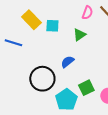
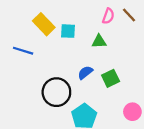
green triangle: (79, 35) -> (99, 41), turned 32
green square: (86, 88) -> (111, 78), moved

